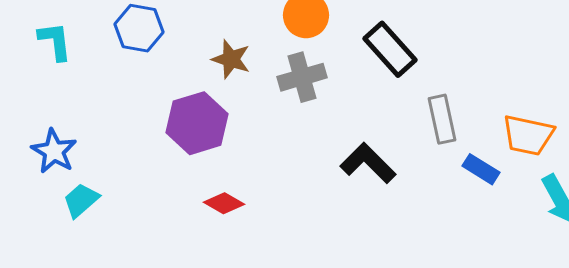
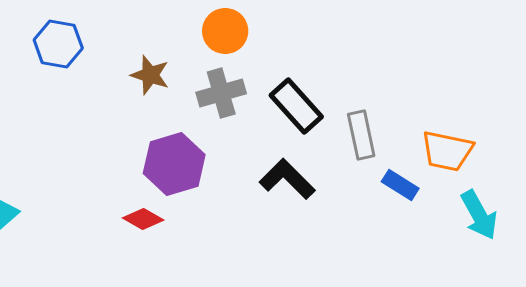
black rectangle: (390, 49) -> (296, 106), moved
purple hexagon: (197, 123) -> (174, 164), moved

